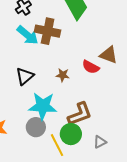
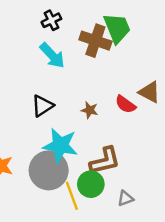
brown cross: (48, 31) -> (95, 41), moved
gray circle: (36, 127) -> (49, 170), size x1.6

